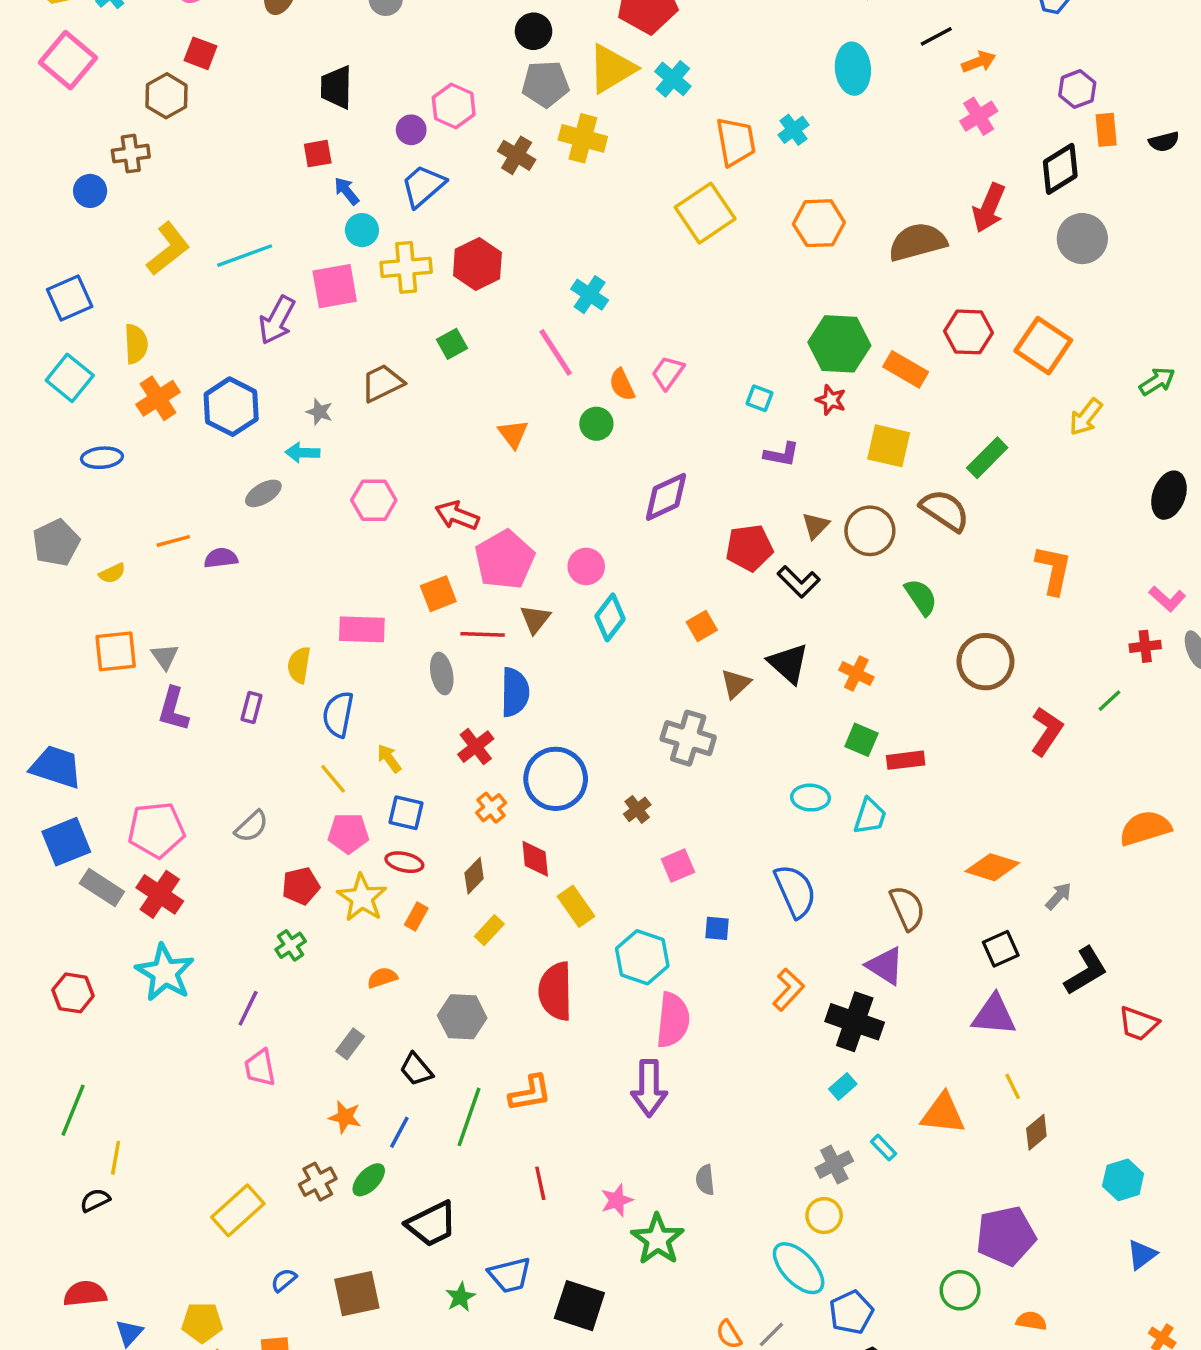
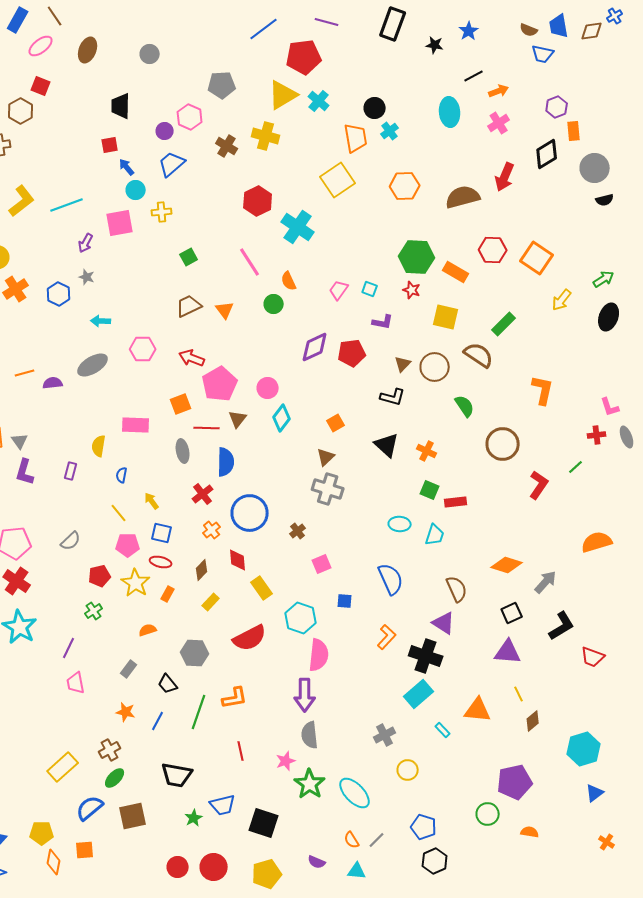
black circle: (534, 31) -> (375, 108), moved
cyan ellipse: (853, 69) -> (450, 112), moved
gray pentagon: (545, 84) -> (222, 85), moved
black semicircle: (1164, 142) -> (605, 200), moved
gray circle: (1082, 239) -> (595, 168), moved
red hexagon: (477, 264) -> (258, 201), moved
yellow cross: (406, 267) -> (162, 212), size x0.7
cyan cross: (590, 295) -> (298, 227), moved, size x1.5
purple arrow: (277, 320) -> (86, 243), size x0.7
pink trapezoid: (668, 373) -> (339, 290), moved
brown trapezoid: (382, 383) -> (189, 306), moved
blue hexagon: (231, 407) -> (59, 294), size x0.7
gray star: (319, 412) -> (87, 277), moved
gray ellipse: (263, 493) -> (93, 365), moved, size x1.4
black ellipse: (1169, 495) -> (609, 317), moved
red pentagon: (749, 548) -> (352, 353), moved
black L-shape: (799, 582) -> (393, 397), turned -30
pink L-shape: (1167, 599) -> (610, 407), turned 30
brown triangle: (736, 684) -> (326, 457), moved
blue semicircle: (338, 714) -> (122, 475), size x0.6
gray arrow: (1059, 896) -> (546, 582), size x1.4
red semicircle: (556, 991) -> (250, 638), turned -116
cyan rectangle: (843, 1086) -> (419, 694), size x1.8
gray cross: (834, 1165) -> (385, 735), moved
green ellipse: (369, 1180) -> (115, 778), moved
gray semicircle: (705, 1180) -> (310, 735), moved, size x1.5
cyan hexagon: (1123, 1180) -> (584, 749), size x1.4
black trapezoid: (432, 1224) -> (177, 775), turned 36
cyan ellipse: (799, 1268) -> (355, 793), moved
blue semicircle: (284, 1280) -> (90, 808), size x1.8
blue pentagon: (851, 1312) -> (424, 827), turned -30

